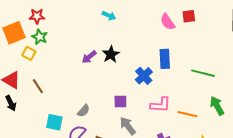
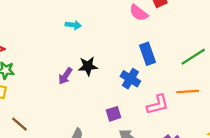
black star: (111, 54) -> (88, 66), turned -30
green line: (203, 73) -> (193, 57), turned -30
orange line: (187, 114) -> (188, 91), moved

